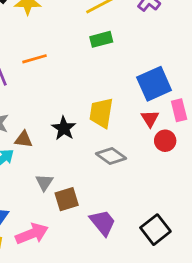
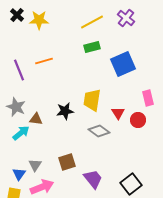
blue square: (154, 84) -> (123, 64), moved
red triangle: (150, 119) -> (118, 113), moved
black star: (64, 128) -> (65, 111), turned 30
gray triangle: (44, 182) -> (35, 165), moved

